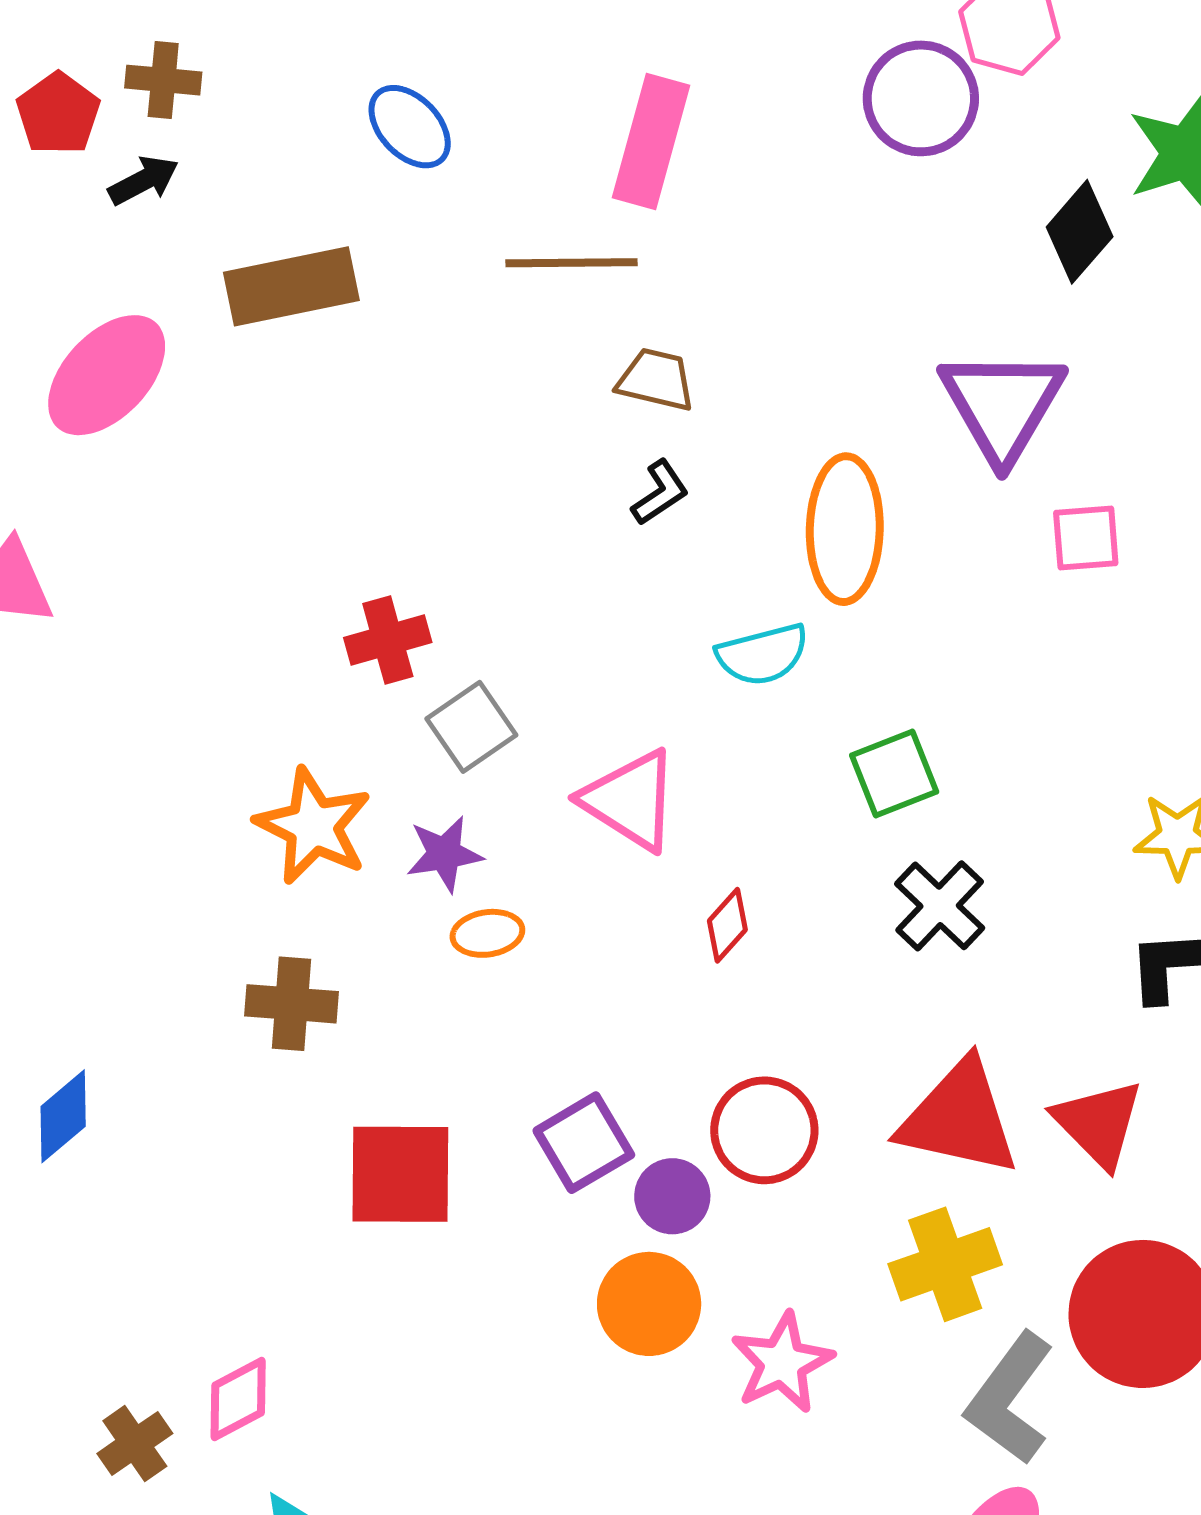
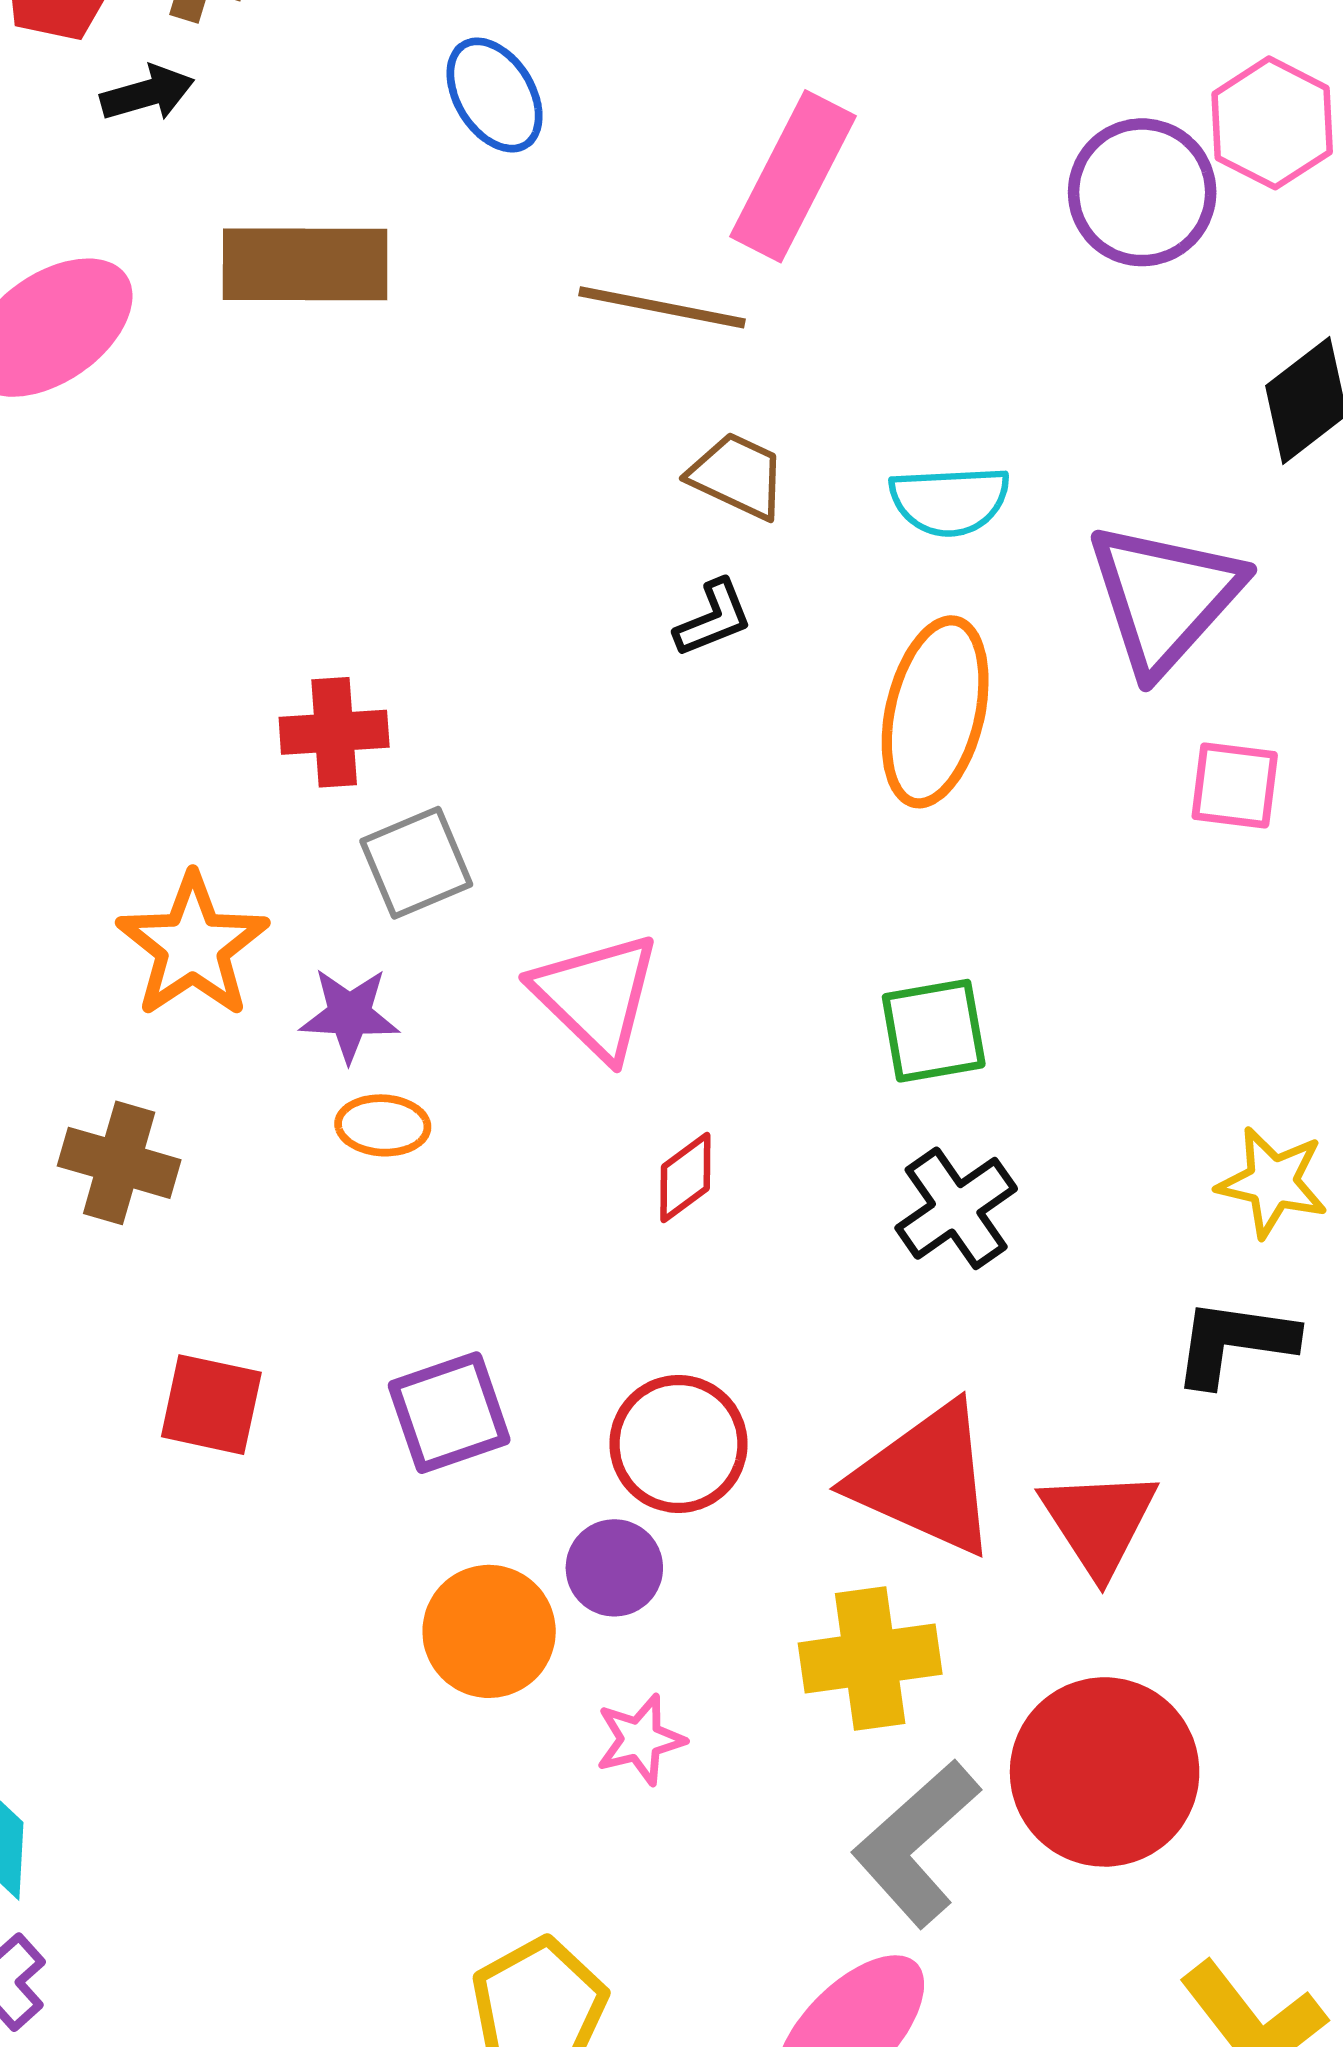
cyan semicircle: (762, 655) -> (950, 501), moved
red square: (400, 1174) -> (211, 1405), size x0.7
purple circle: (672, 1196) -> (614, 1568), moved
pink star: (782, 1363) -> (640, 1740), size x0.7

